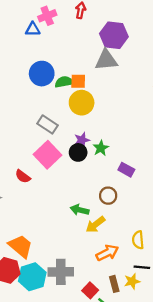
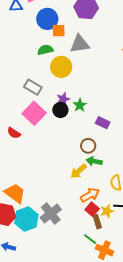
gray triangle: (106, 60) -> (80, 44), moved
blue circle: (42, 74) -> (47, 19), moved
orange square: (78, 81) -> (59, 31), moved
green arrow: (80, 210) -> (94, 161), moved
gray cross: (61, 272) -> (51, 214), turned -35
yellow star: (132, 281) -> (107, 211), moved
red square: (90, 290) -> (92, 209), moved

